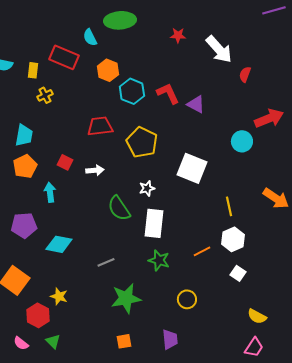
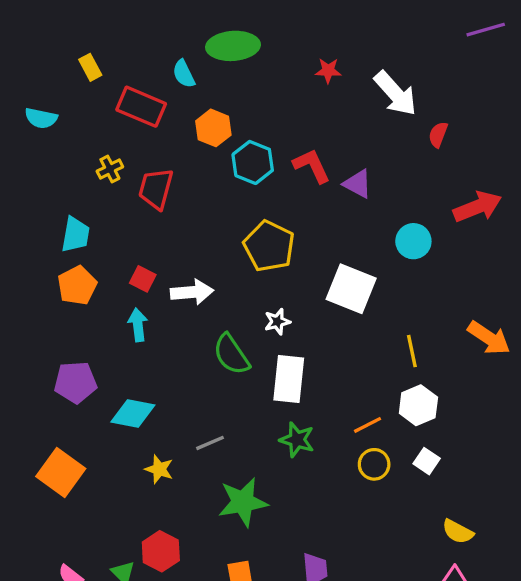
yellow rectangle: (33, 70) -> (90, 67), moved, turned -35
red trapezoid: (100, 126) -> (156, 189), moved, turned -68
cyan circle: (242, 141) -> (413, 241), moved
white arrow: (95, 170) -> (192, 292), size x1.4
cyan arrow: (50, 192) -> (138, 325), moved
yellow star: (59, 296) -> (159, 469), moved
yellow circle: (187, 299) -> (374, 464), moved
red hexagon: (38, 315) -> (161, 551), moved

